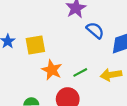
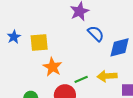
green line: (80, 72) -> (81, 79), moved

